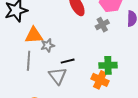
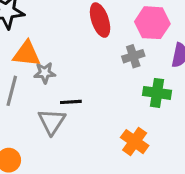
green cross: (108, 65) -> (157, 93), moved
orange cross: (100, 80) -> (135, 142), moved

